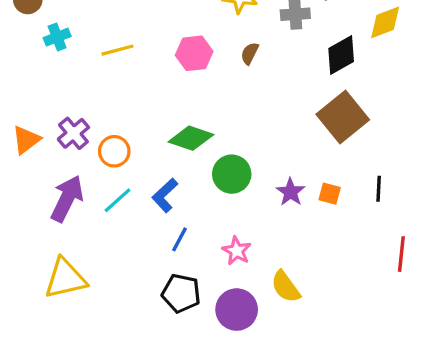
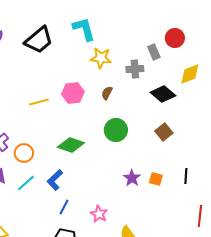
yellow line: (117, 50) -> (39, 102), moved
black diamond: (341, 55) -> (163, 94), turned 70
brown square: (343, 117) -> (164, 132), size x0.6
green circle: (232, 174) -> (116, 130), moved

